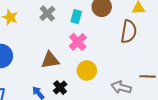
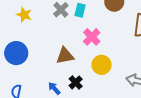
cyan rectangle: (76, 17) -> (80, 10), moved

